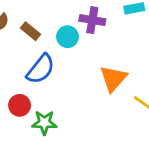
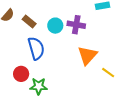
purple cross: (92, 20) -> (76, 25), moved
blue semicircle: (41, 69) -> (36, 48), turned -55

